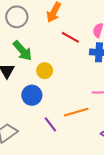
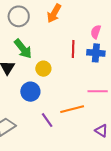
red line: (70, 37) -> (73, 49), moved, turned 60

